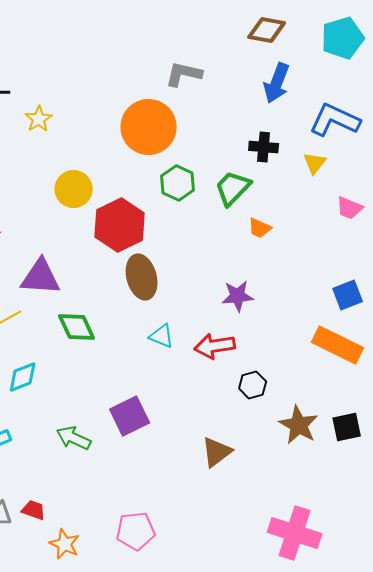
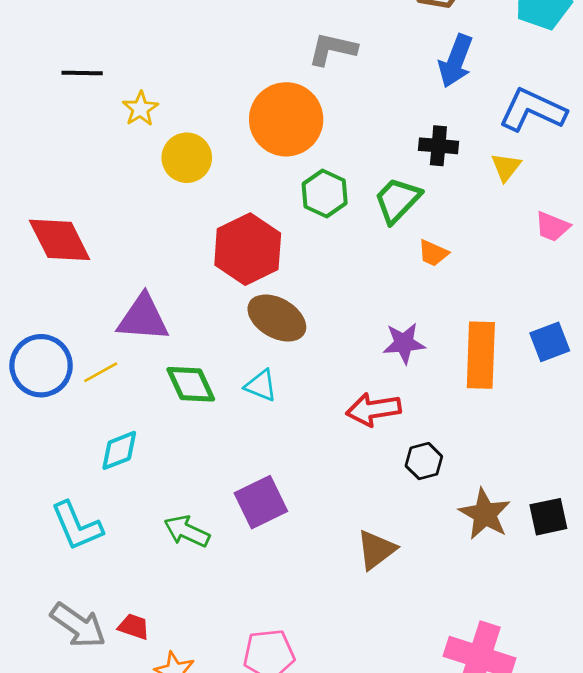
yellow circle: (74, 189) -> (187, 158), moved
brown ellipse: (142, 277) -> (277, 318), turned -45
cyan triangle: (162, 336) -> (261, 386), moved
orange rectangle: (338, 345) -> (481, 355), moved, turned 66

